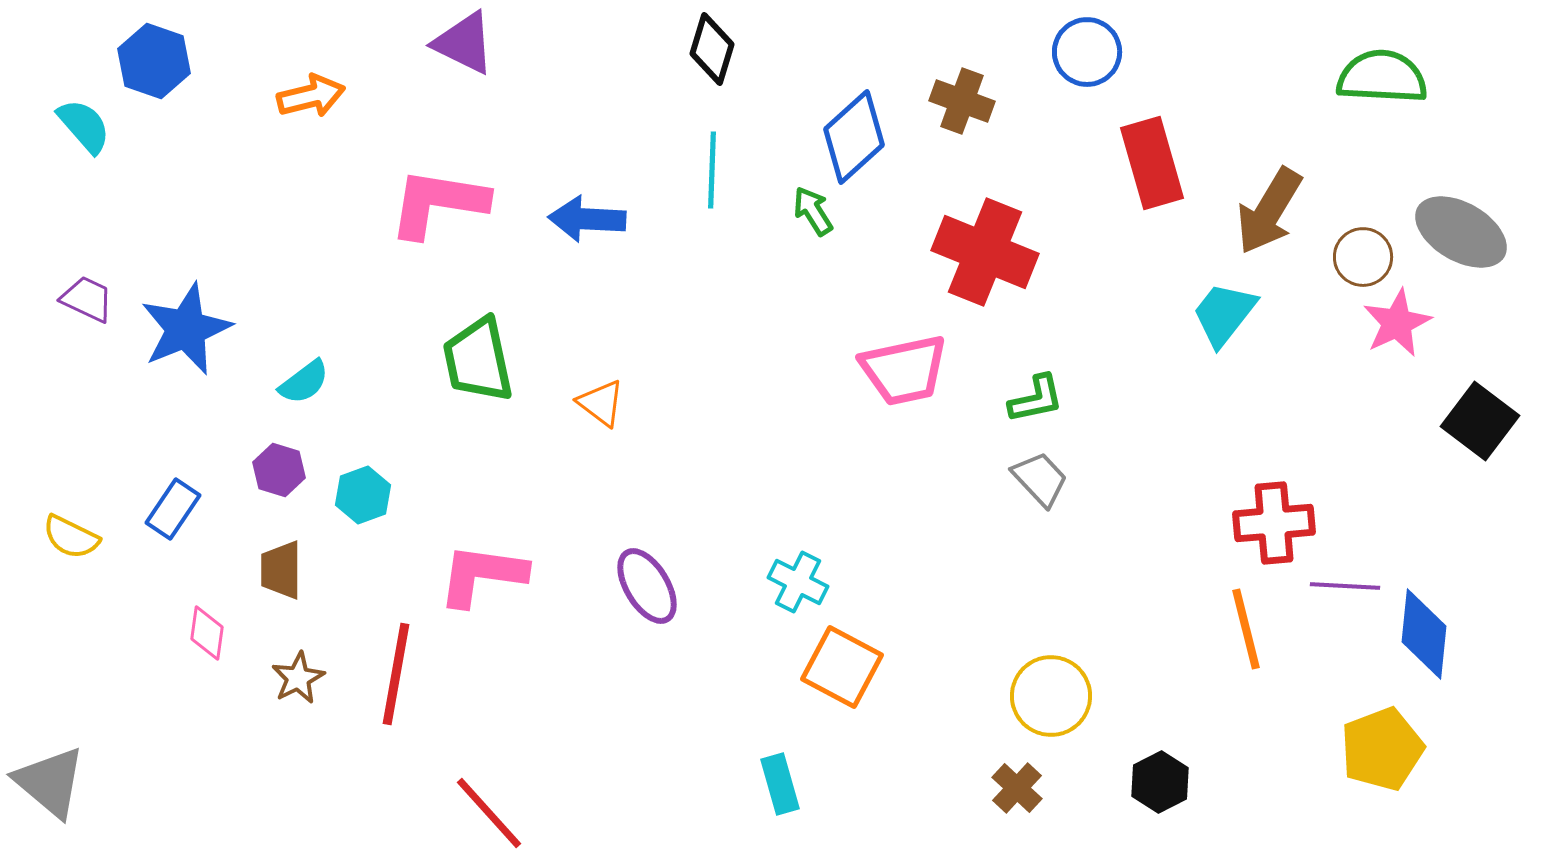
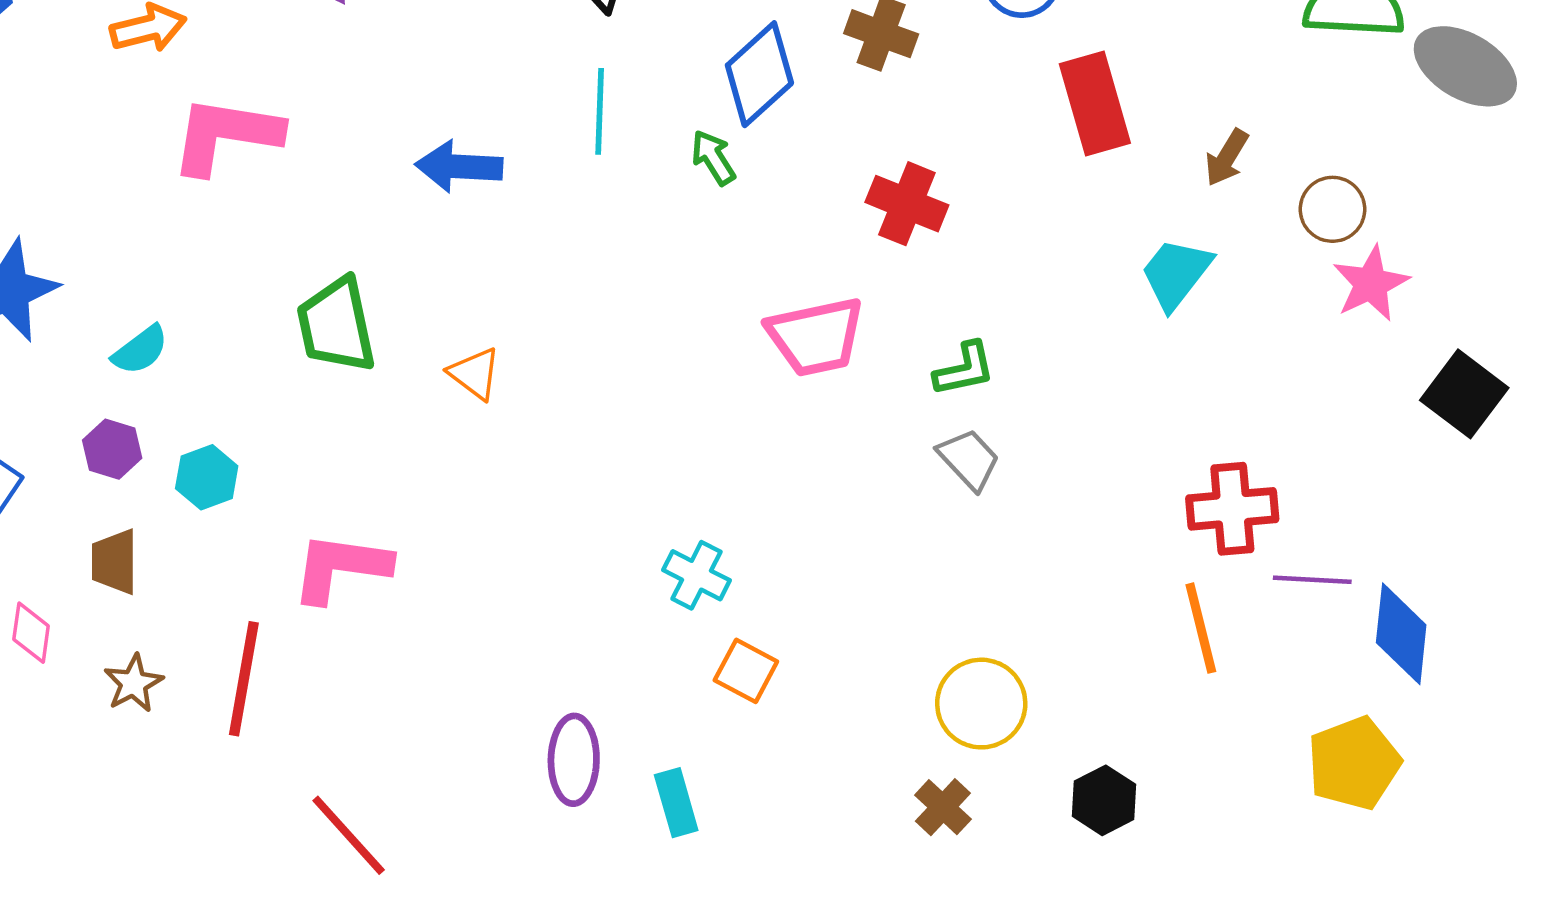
pink L-shape: (438, 203) -> (226, 135), moved
brown arrow: (1269, 211) -> (1227, 158), size x0.6
gray ellipse: (1461, 232) -> (1465, 66), moved
red cross: (985, 252) -> (907, 204), size x0.7
purple ellipse: (647, 586) -> (574, 760), moved, turned 32
orange square: (842, 667) -> (746, 671), size x0.7

